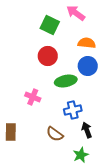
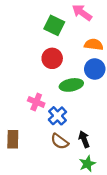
blue cross: (73, 110) -> (57, 116), moved, turned -30
black arrow: (87, 130) -> (84, 139), moved

